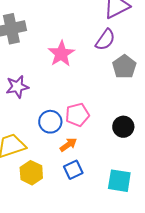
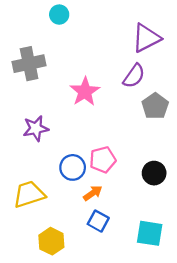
blue square: (73, 170) -> (98, 221), turned -36
yellow hexagon: (31, 173) -> (51, 241), moved

